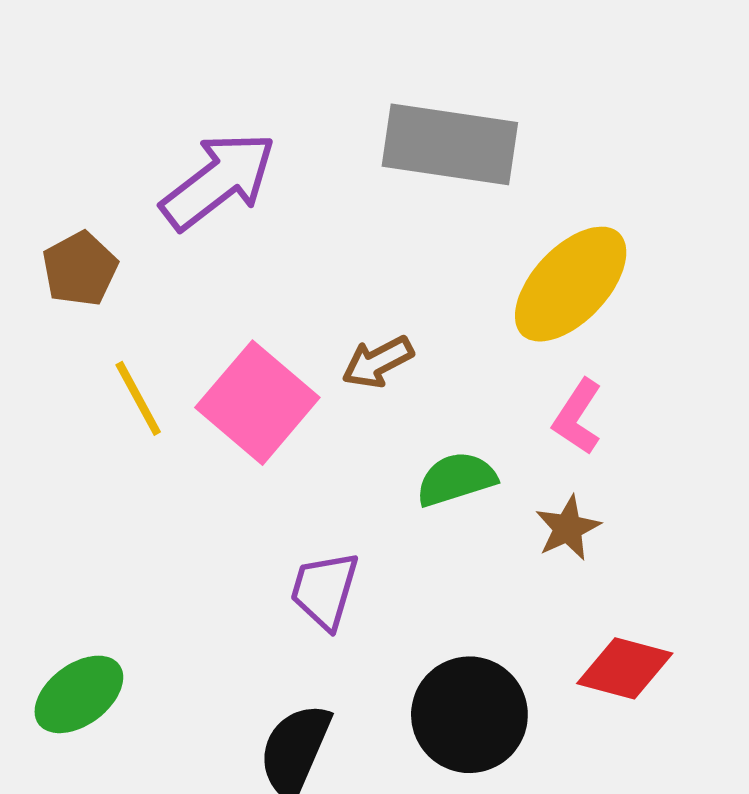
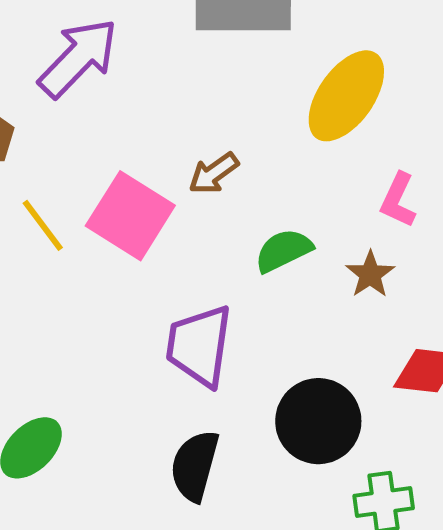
pink L-shape: (577, 417) -> (398, 200), moved
purple trapezoid: (324, 590) -> (199, 346), size x1.4

